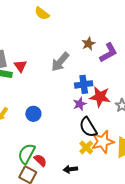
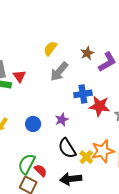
yellow semicircle: (42, 13) -> (50, 48), moved, turned 91
purple star: (80, 104) -> (62, 120), moved
black semicircle: (88, 127) -> (67, 148), moved
black arrow: (70, 169) -> (71, 179), size x1.5

